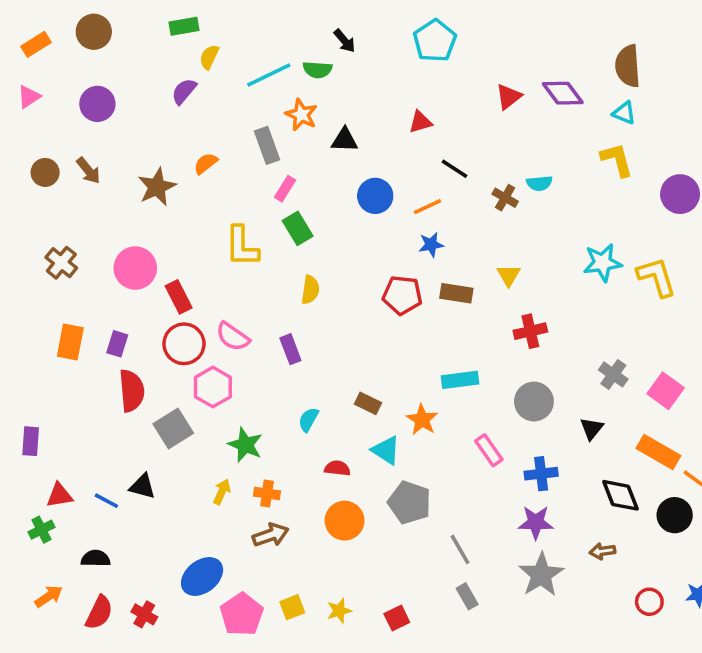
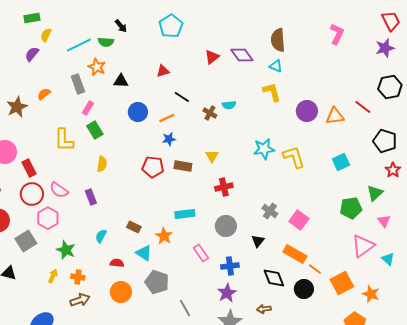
purple star: (536, 522) -> (227, 293), turned -30

